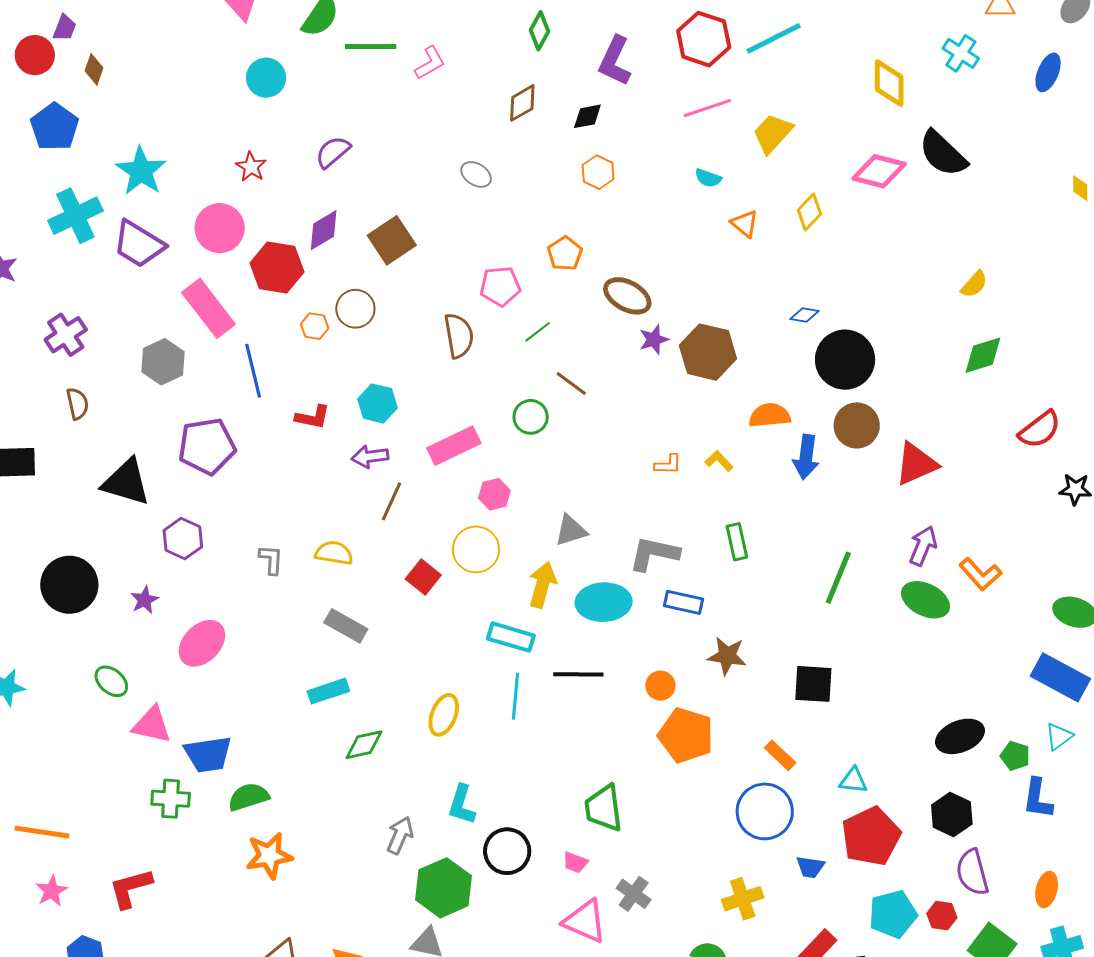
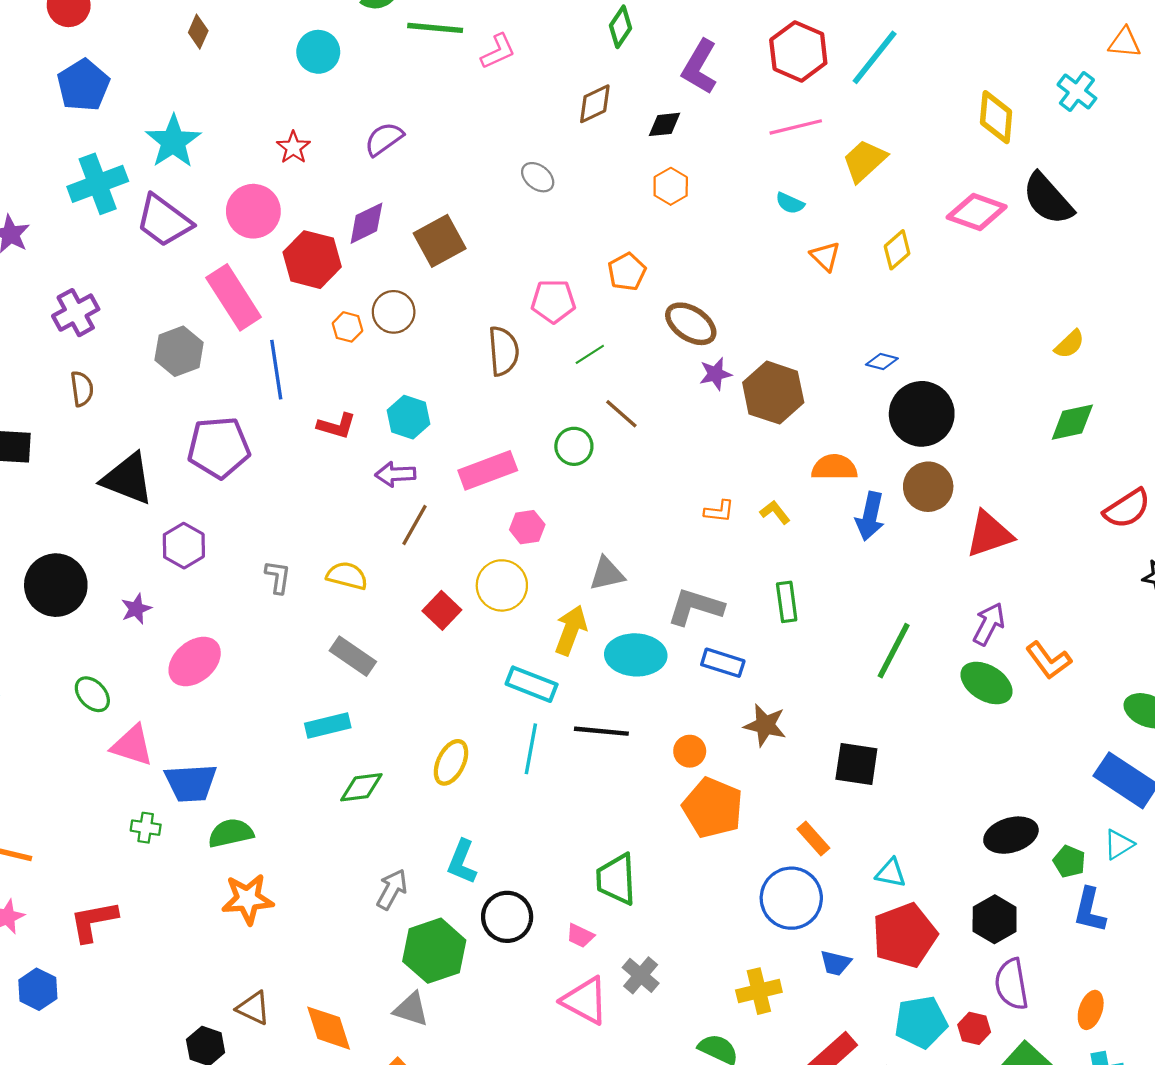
cyan line: (774, 38) -> (875, 57), turned -30
brown diamond: (94, 69) -> (198, 32), moved
green cross: (171, 799) -> (146, 828), size x0.7

